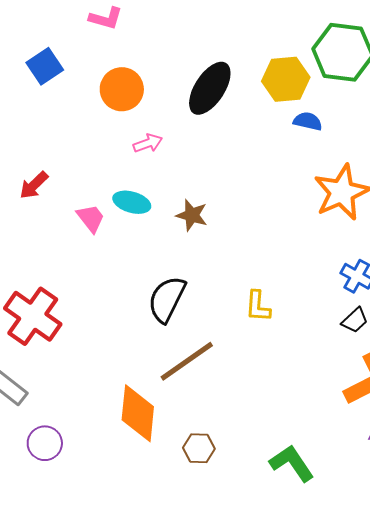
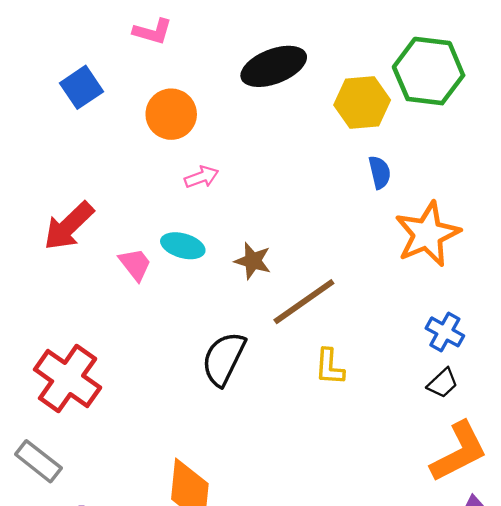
black ellipse: (210, 88) -> (274, 66), moved, turned 36
blue semicircle: (308, 121) -> (380, 172), moved, turned 64
red arrow: (34, 185) -> (69, 226), size x1.5
brown line: (187, 361) -> (304, 302), moved

